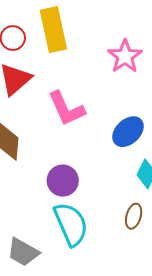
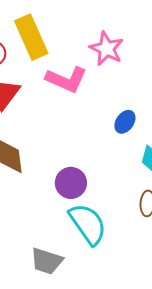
pink L-shape: (66, 109) -> (66, 80), moved, turned -30
blue ellipse: (128, 132) -> (125, 122), size x0.7

